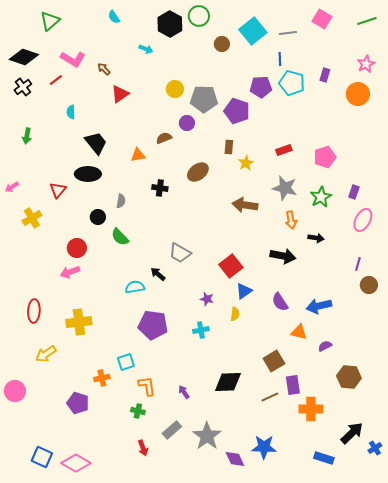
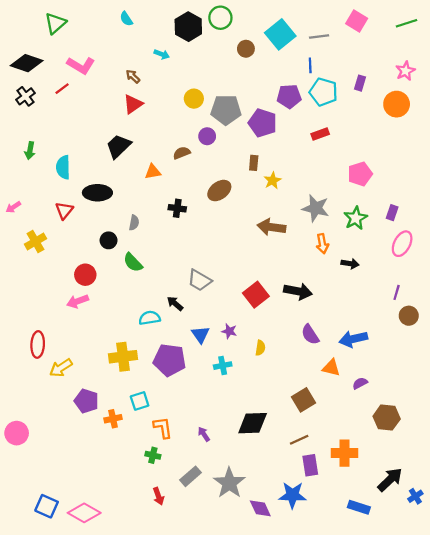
brown arrow: (104, 69) -> (133, 76), moved
cyan semicircle: (71, 112) -> (63, 167), moved, size x1.5
black trapezoid: (96, 143) -> (119, 146), moved, turned -95
red rectangle: (284, 150) -> (320, 134), moved
black arrow: (283, 256) -> (298, 291), moved
blue triangle: (244, 291) -> (200, 335), moved, turned -30
yellow cross: (79, 322) -> (123, 357), moved
yellow arrow: (46, 354) -> (61, 368), moved
purple rectangle: (293, 385) -> (310, 465), moved
purple pentagon: (78, 403) -> (86, 401), moved

